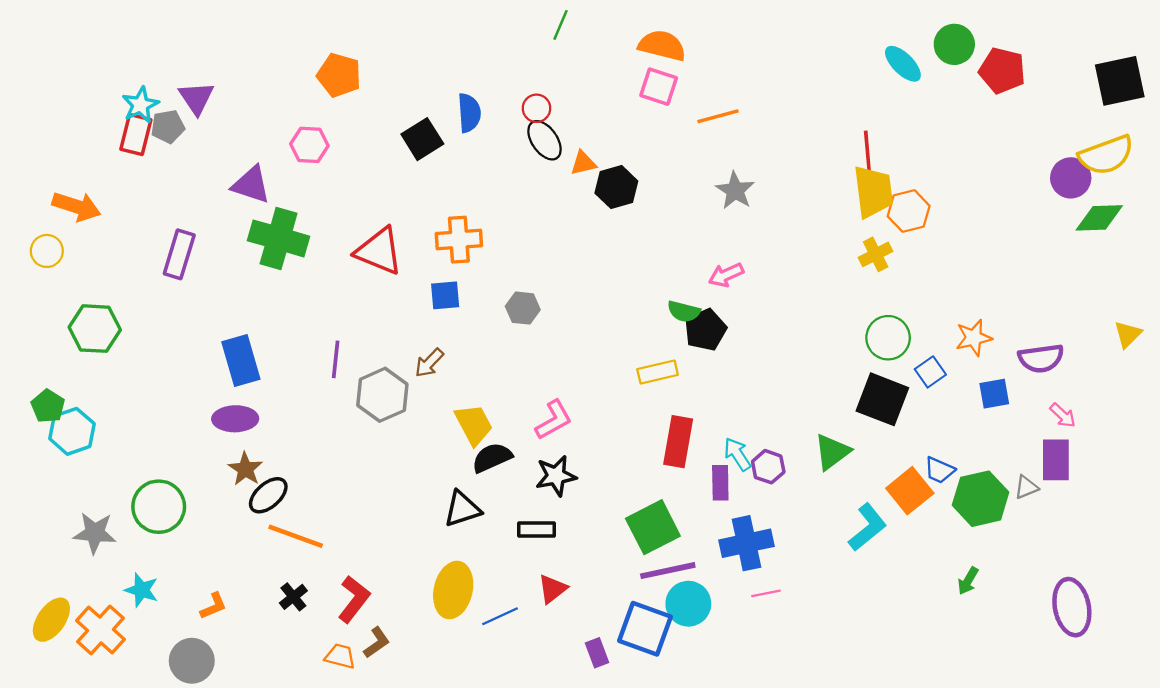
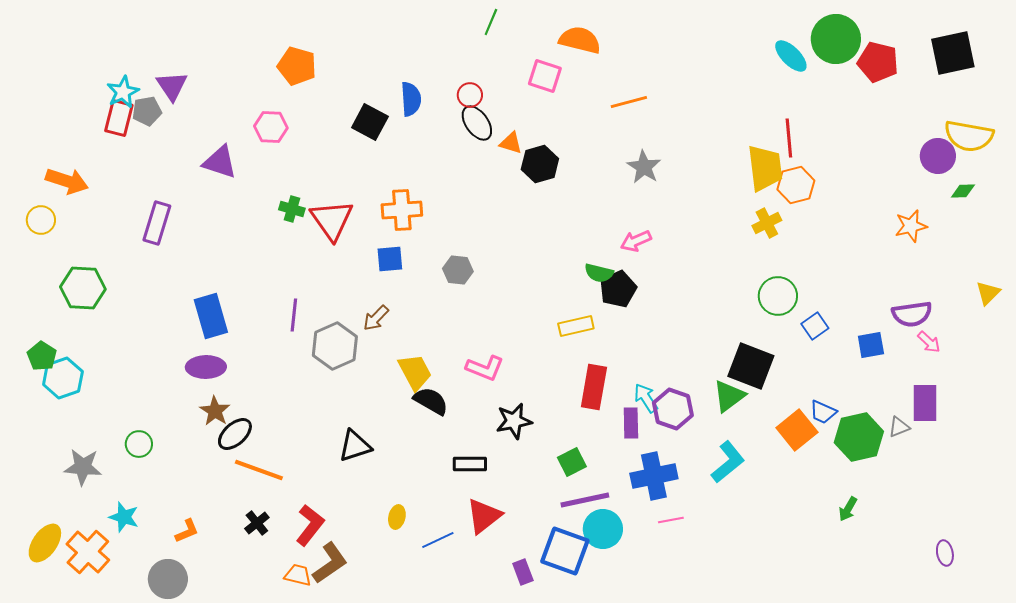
green circle: (954, 44) -> (836, 39), size x1.4
black square: (1120, 81) -> (953, 53), moved
pink square: (659, 87) -> (545, 76), moved
black square: (422, 139) -> (370, 122), turned -30
red line: (868, 153) -> (789, 138), moved
yellow semicircle: (1106, 155) -> (969, 136), turned 30
orange triangle: (583, 163) -> (511, 143), turned 30
green diamond: (1099, 218) -> (963, 191), size x0.6
green cross: (279, 238) -> (292, 209), moved, size x0.5
red triangle: (379, 251) -> (332, 220), turned 33
orange star: (974, 338) -> (911, 226), moved
black square: (882, 399) -> (751, 366), moved
pink arrow: (1063, 415) -> (929, 342), moved
pink L-shape: (554, 420) -> (485, 368), turned 51
black semicircle: (492, 458) -> (431, 401), turned 54
purple hexagon: (768, 467) -> (673, 409), size x1.4
black star: (556, 476) -> (514, 421), moved
green circle: (159, 507) -> (139, 444), size x0.6
black triangle: (462, 509) -> (355, 446), moved
green square: (653, 527) -> (572, 462), size x0.6
cyan L-shape: (868, 527) -> (728, 462), moved
red triangle: (552, 589) -> (484, 516), size x1.4
yellow ellipse: (453, 590) -> (397, 517), size x0.5
purple ellipse: (1072, 607) -> (945, 553), moved, size x0.5
brown L-shape: (377, 643) -> (330, 563), size x1.5

